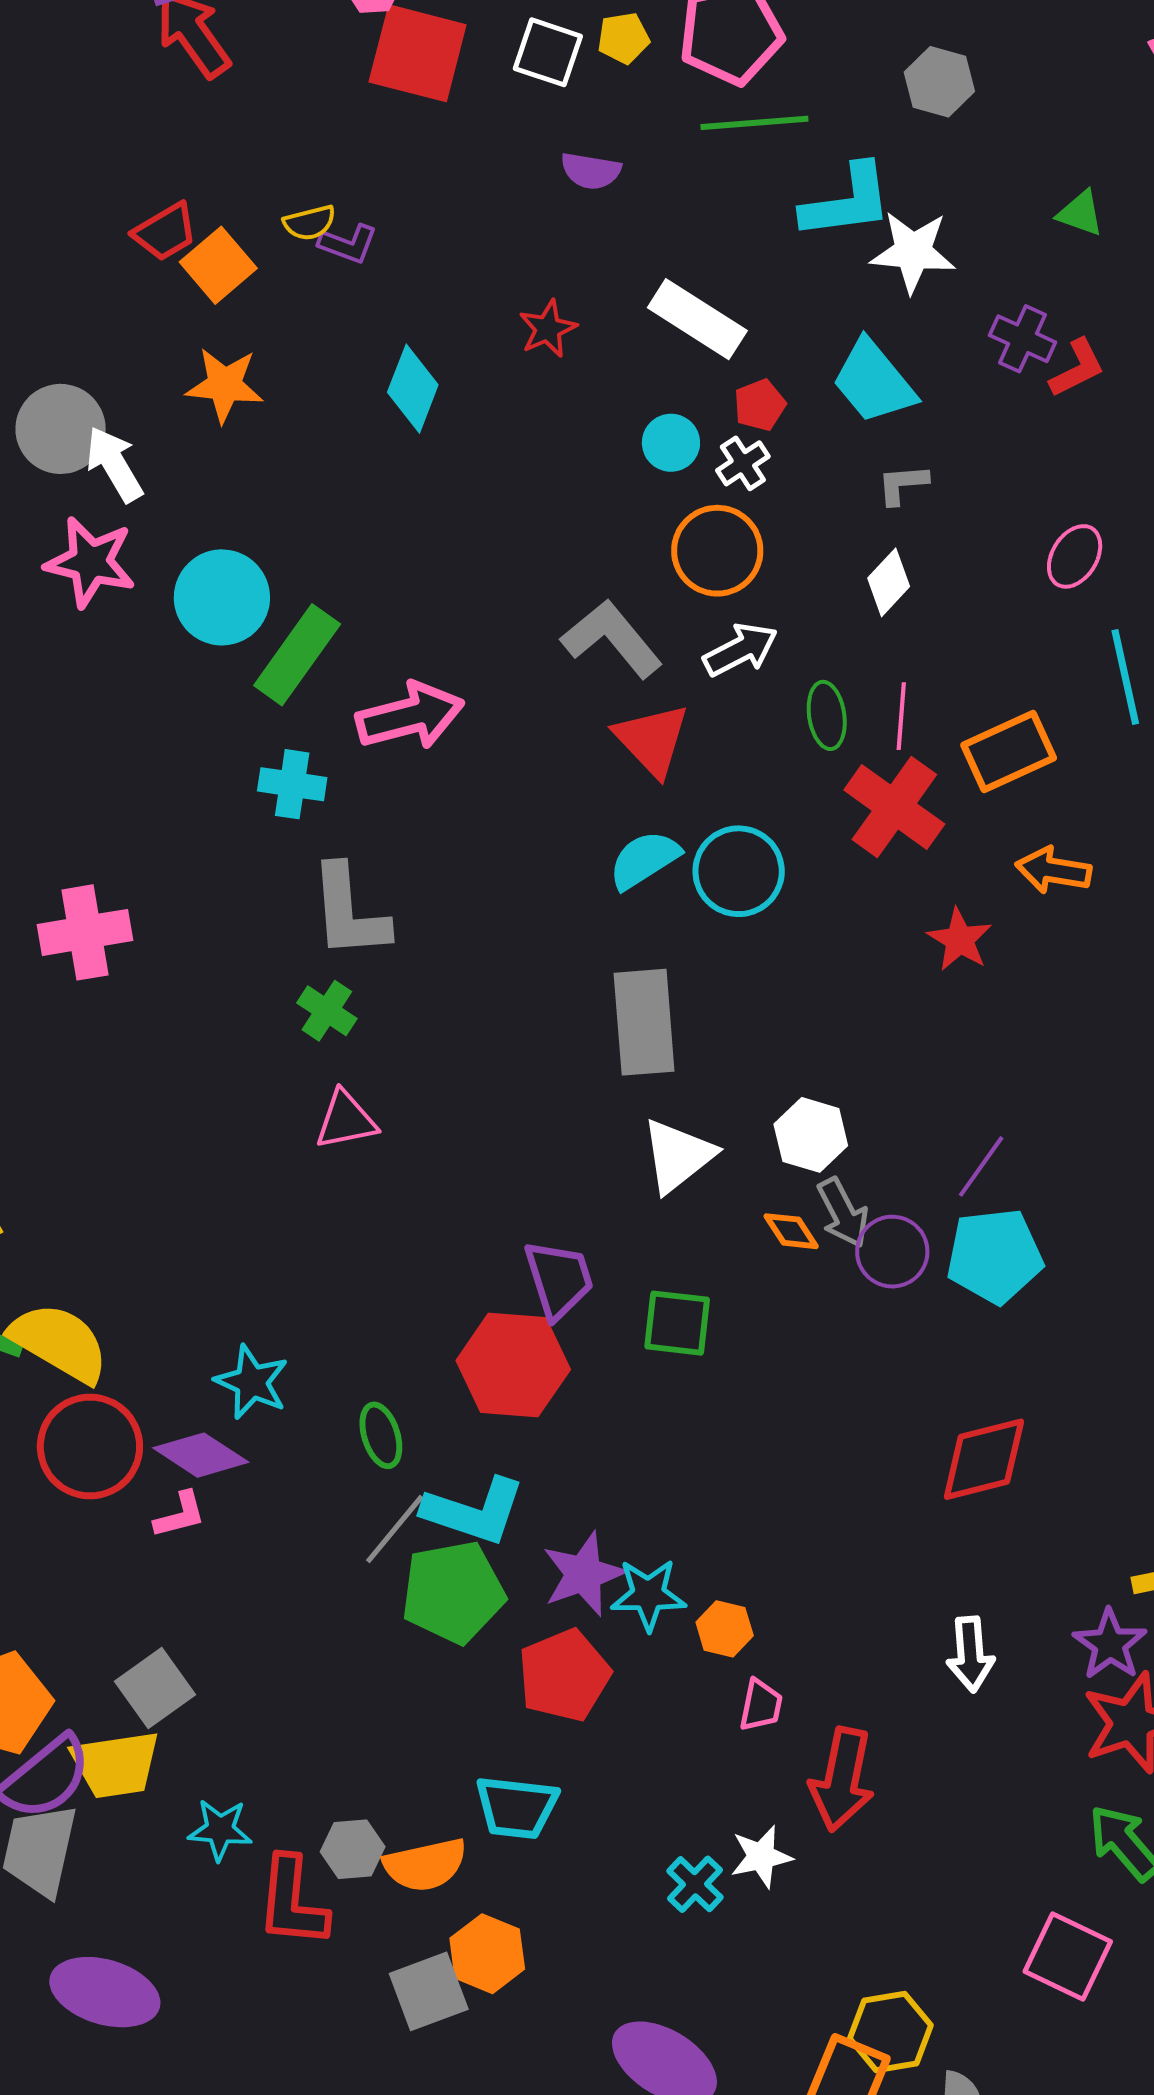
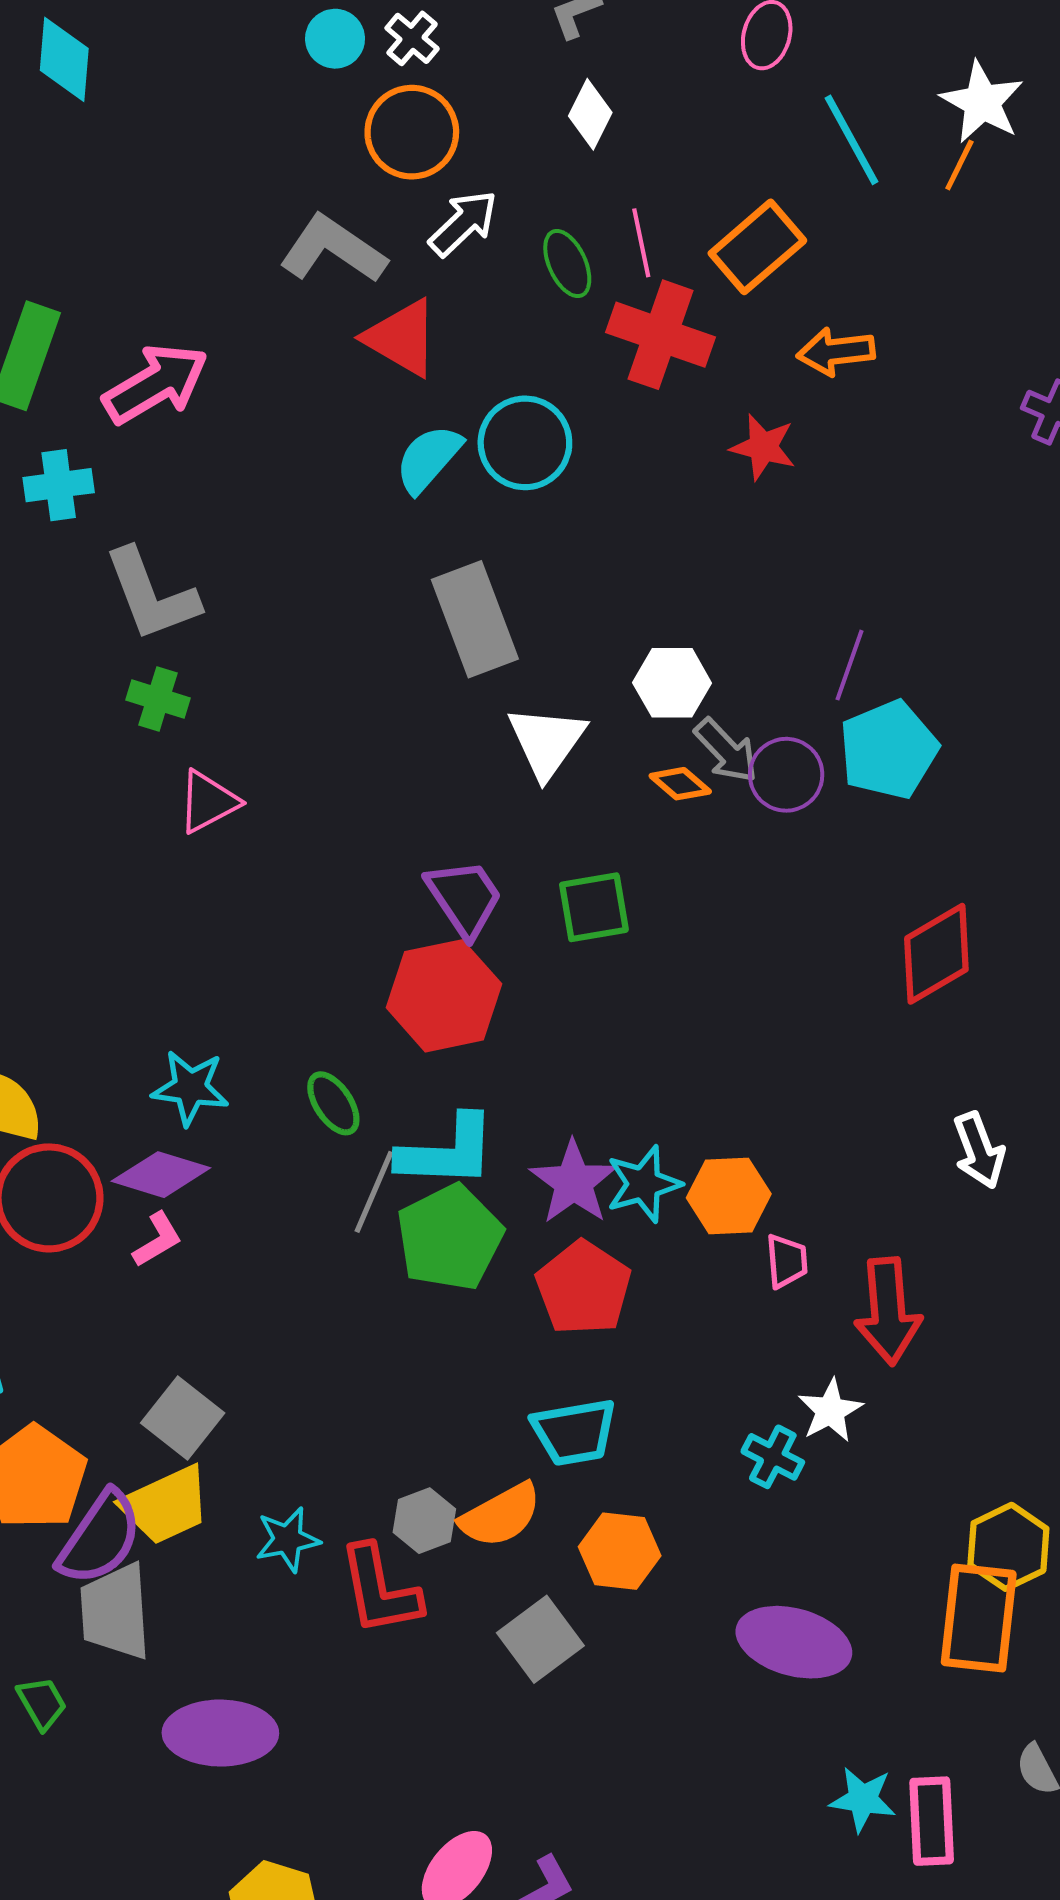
orange hexagon: (725, 1629) -> (729, 1196), size x1.4
orange hexagon: (487, 1954) -> (620, 1551), moved

